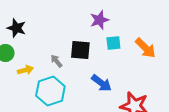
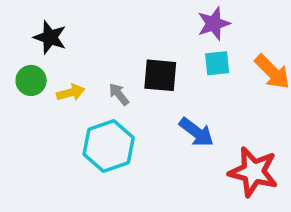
purple star: (99, 20) -> (214, 24), moved
yellow arrow: (25, 70) -> (71, 93), moved

